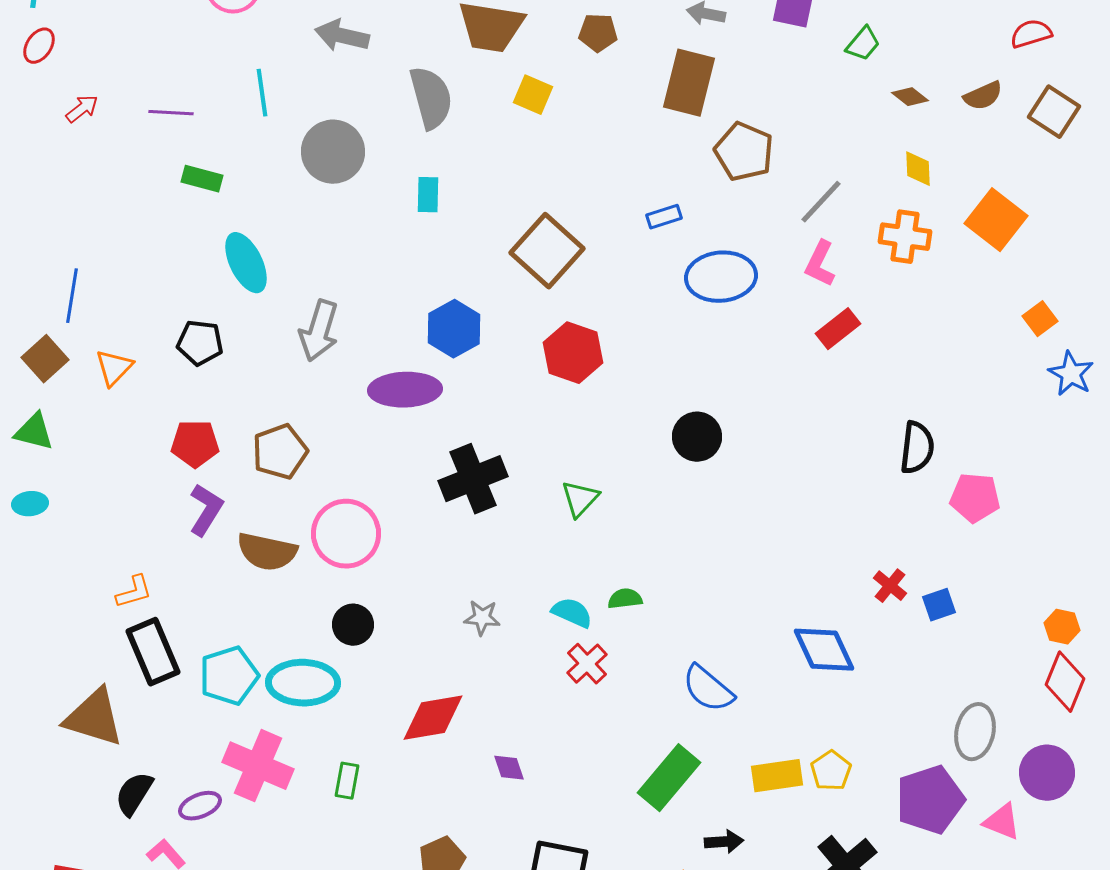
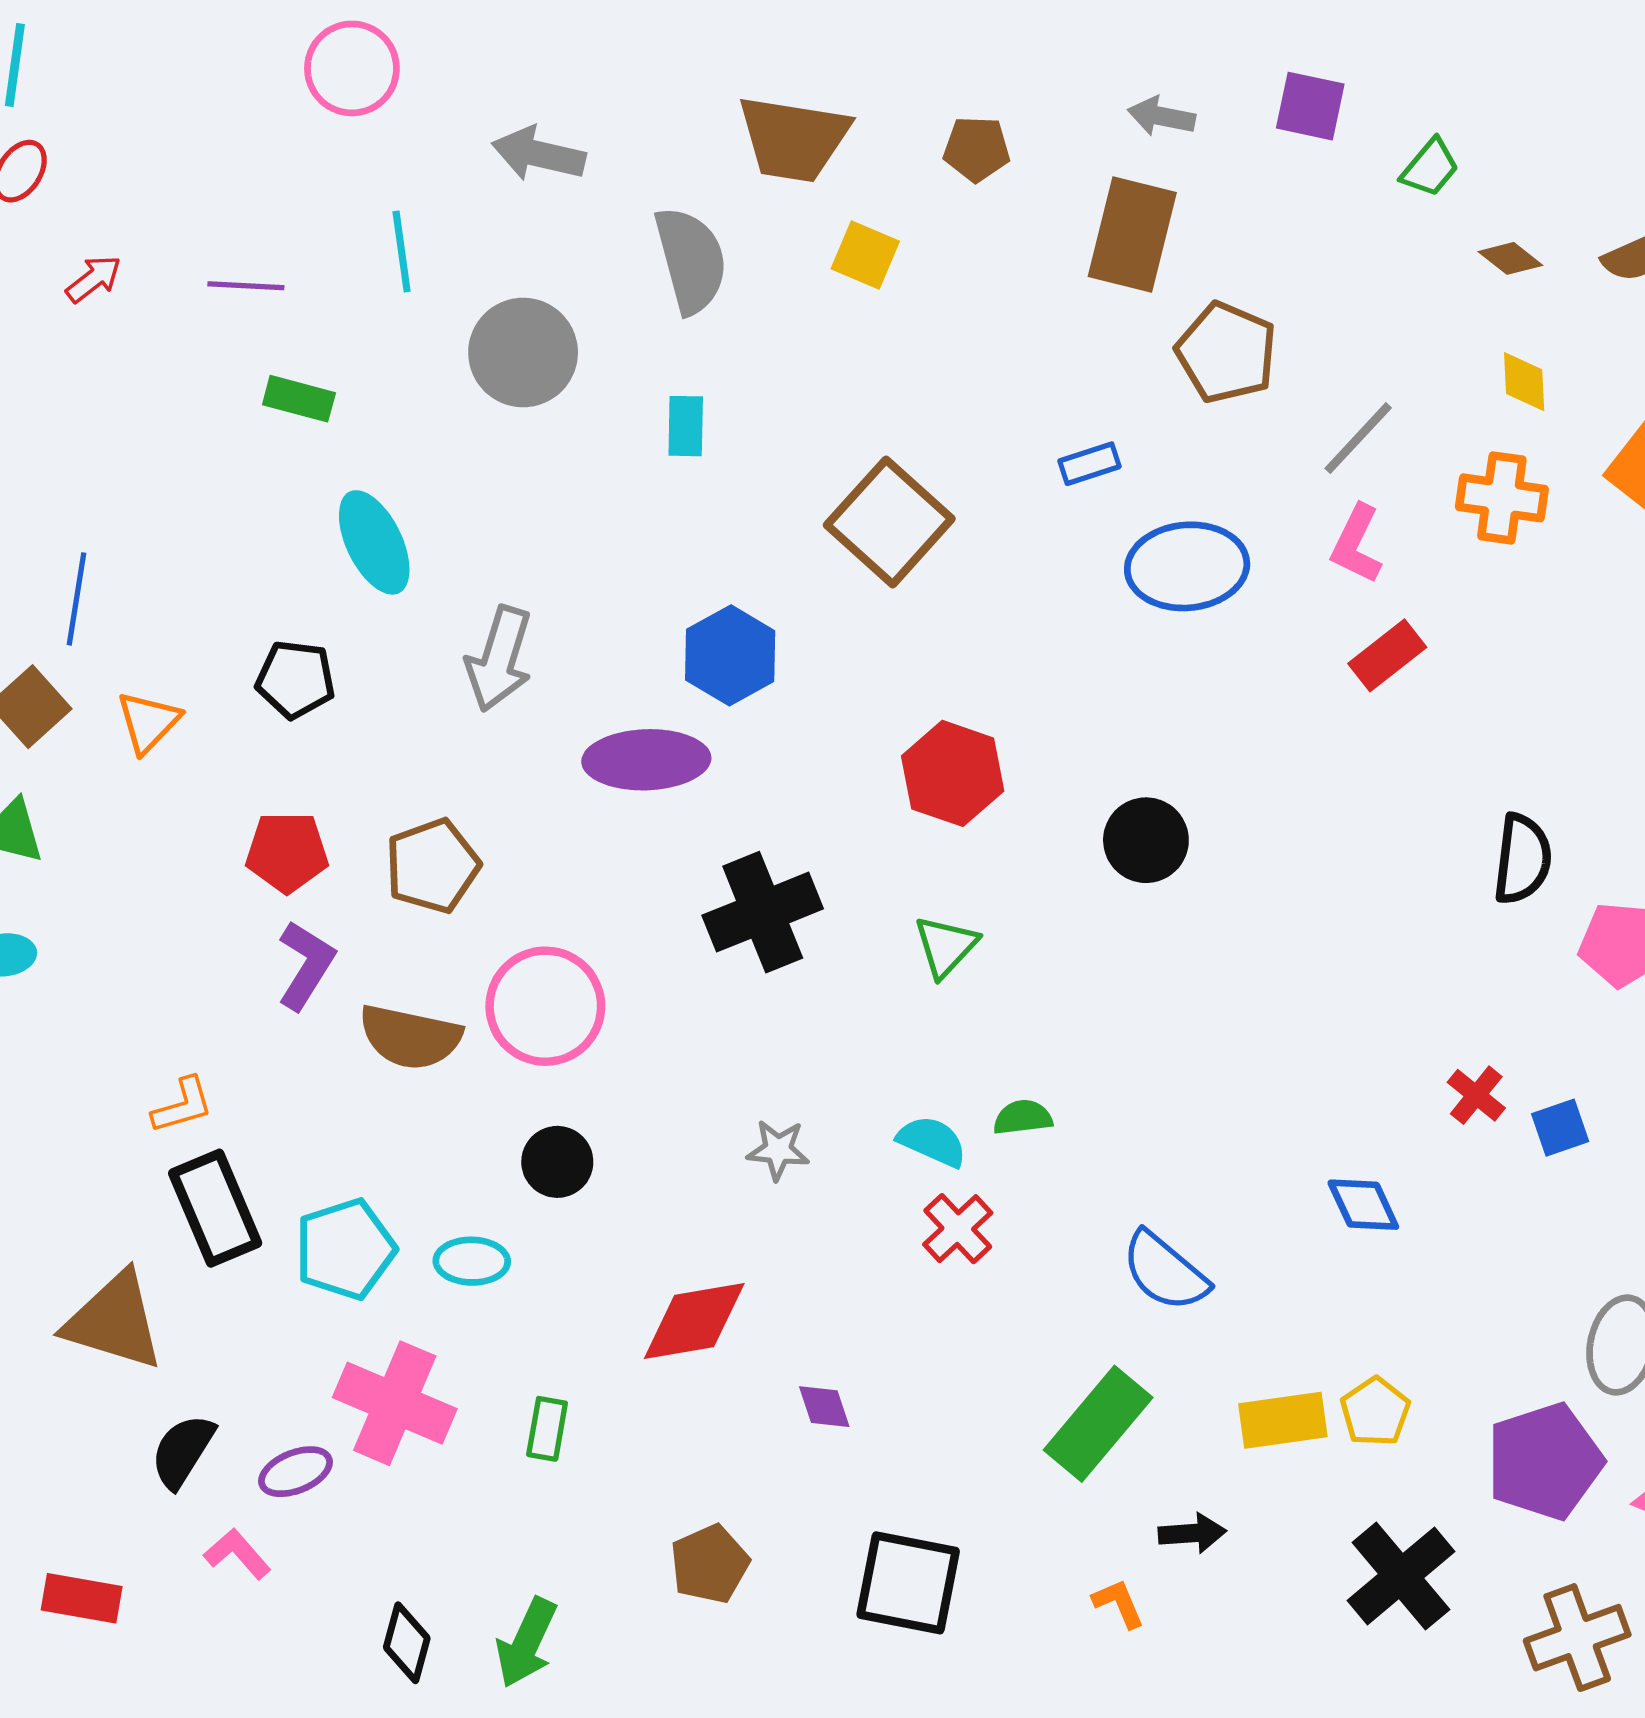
red hexagon: (573, 353) -> (953, 773), moved
blue diamond: (824, 650) -> (1363, 1205), size x0.7
cyan ellipse: (303, 683) -> (472, 1261), size x0.6

